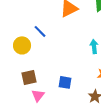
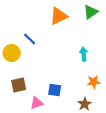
pink triangle: (38, 95) -> (37, 103), moved, turned 32

